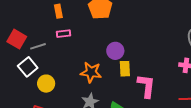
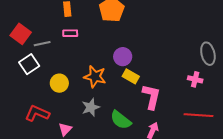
yellow rectangle: (125, 69) -> (131, 76), turned -63
yellow circle: (46, 84) -> (59, 83), moved

